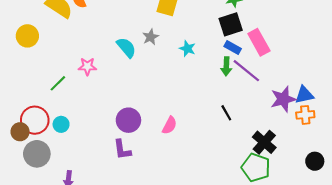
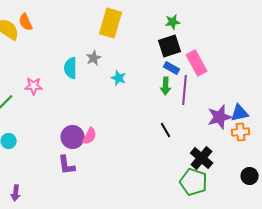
cyan semicircle: (126, 48) -> (71, 68), turned -140
cyan star: (187, 49) -> (119, 78), moved
purple line: (246, 71) -> (185, 90), turned 56
pink semicircle: (170, 125) -> (90, 136), moved

